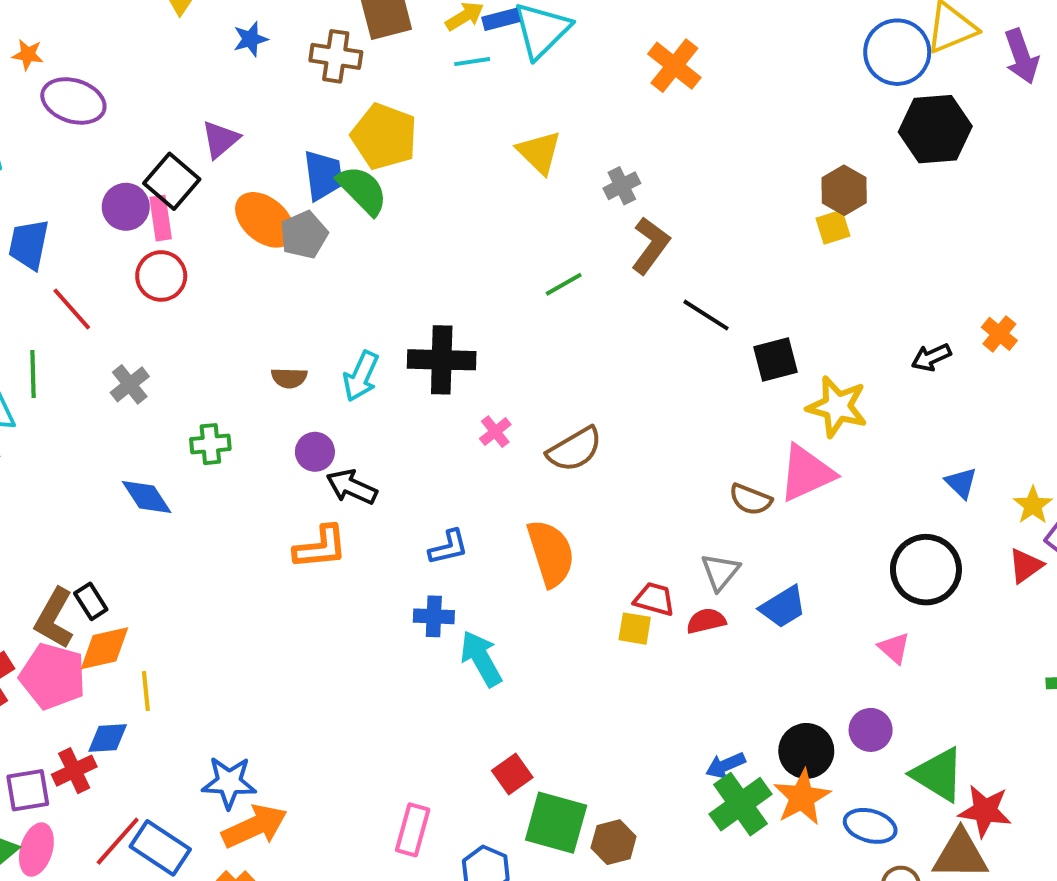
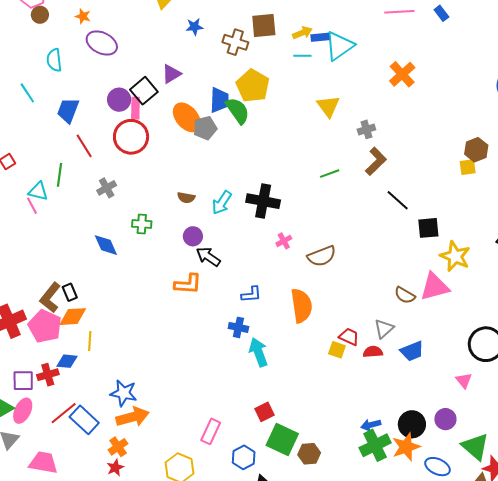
red circle: (161, 276) -> (131, 137), size x1.4

